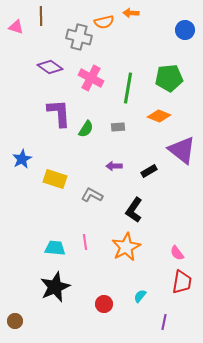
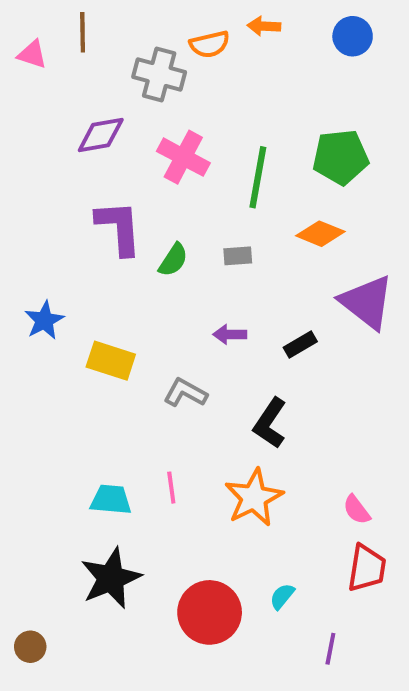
blue circle: (185, 30) -> (353, 36), moved
purple diamond: (50, 67) -> (101, 135), turned -45
red circle: (104, 304) -> (210, 612), size x1.8

